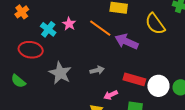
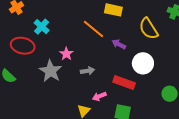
pink star: (69, 24) -> (66, 54), moved
purple arrow: (126, 42) -> (119, 44), size x0.6
white circle: (158, 86) -> (143, 63), moved

